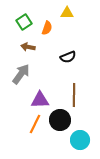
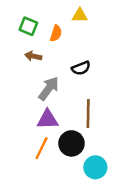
green square: (24, 22) -> (28, 26), turned -35
gray arrow: (21, 74) -> (49, 88), moved

